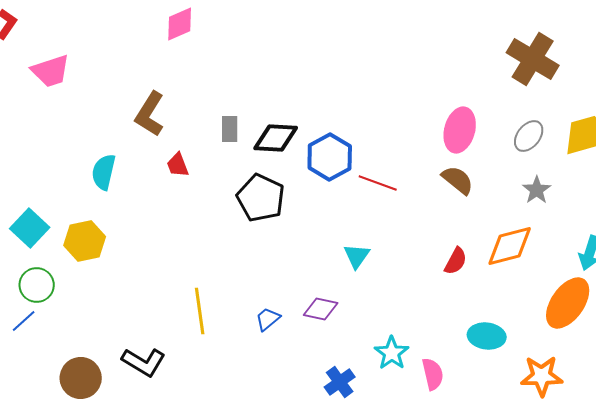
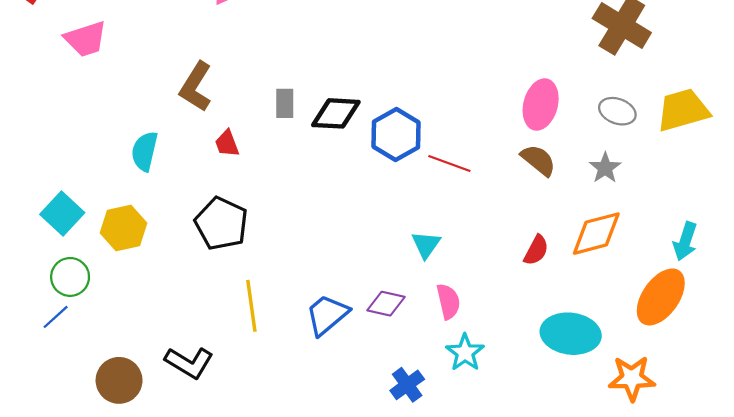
gray ellipse: (529, 136) -> (617, 111), turned 72
gray star: (537, 190) -> (605, 168), moved
black pentagon: (261, 198) -> (221, 224), moved
blue trapezoid: (268, 319) -> (327, 315), size x1.6
cyan ellipse: (487, 336) -> (571, 334), size x1.4
pink semicircle: (433, 374) -> (448, 301), moved

